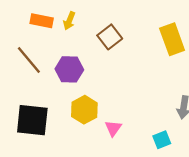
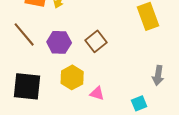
brown square: (110, 37) -> (96, 41), moved
pink triangle: (113, 128) -> (97, 93), turned -49

